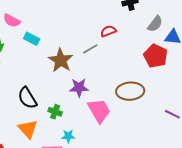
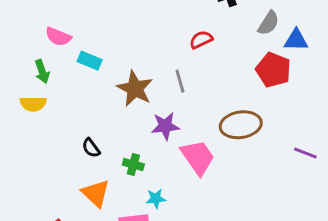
gray line: (90, 49) -> (180, 81), moved, turned -70
black semicircle: (27, 98) -> (91, 148), size x0.6

